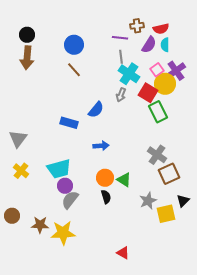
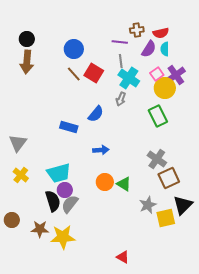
red square: (148, 93) -> (94, 73), moved
black semicircle: (106, 197) -> (53, 201), moved, size x1.5
black triangle: (183, 201) -> (183, 205), size x1.5

